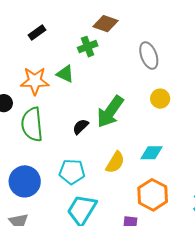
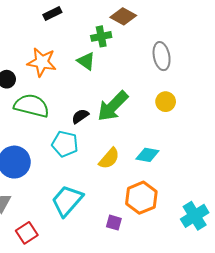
green triangle: (65, 74) -> (86, 61), moved
green semicircle: (32, 124) -> (32, 106), turned 100
cyan pentagon: (72, 172) -> (65, 144), moved

